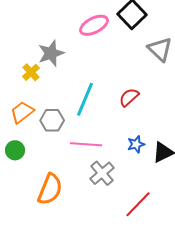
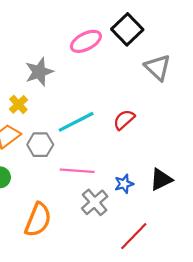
yellow cross: (31, 72) -> (18, 104), moved
cyan line: (85, 99) -> (76, 122), turned 40
blue star: (136, 144) -> (124, 184), moved

